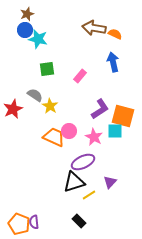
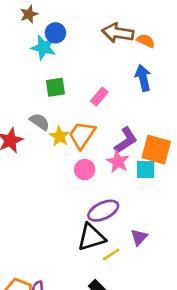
blue circle: (25, 30) -> (55, 33), moved
orange trapezoid: (54, 137) -> (82, 135), moved, turned -80
pink star: (94, 137) -> (118, 162), moved

